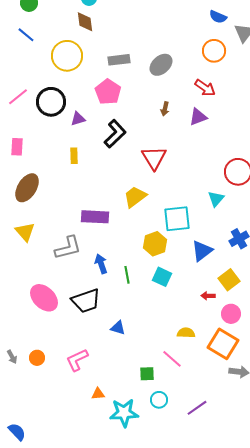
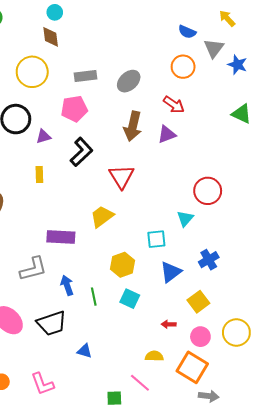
pink pentagon: (108, 92) -> (74, 109), turned 30
brown arrow: (165, 109) -> (133, 126), size x2.0
cyan square: (177, 219) -> (156, 239), moved, size x0.7
red arrow: (208, 296) -> (169, 324), moved
pink L-shape: (77, 360) -> (42, 384), turned -85

